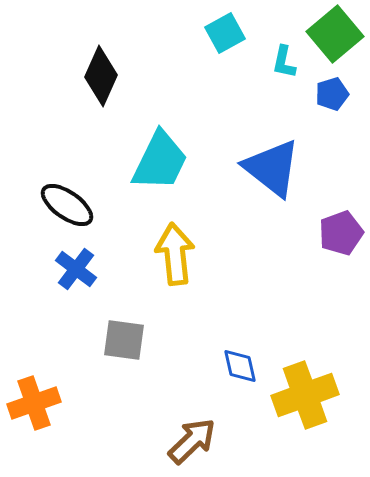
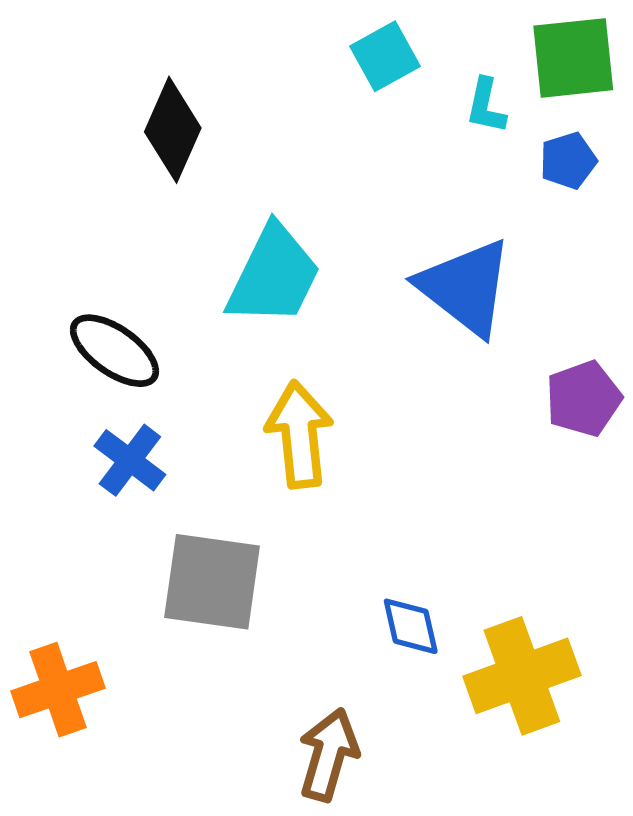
green square: (335, 34) -> (573, 58), turned 34
gray square: (124, 340) -> (212, 582), size x1.4
brown arrow: (192, 441) -> (328, 755), turned -30

